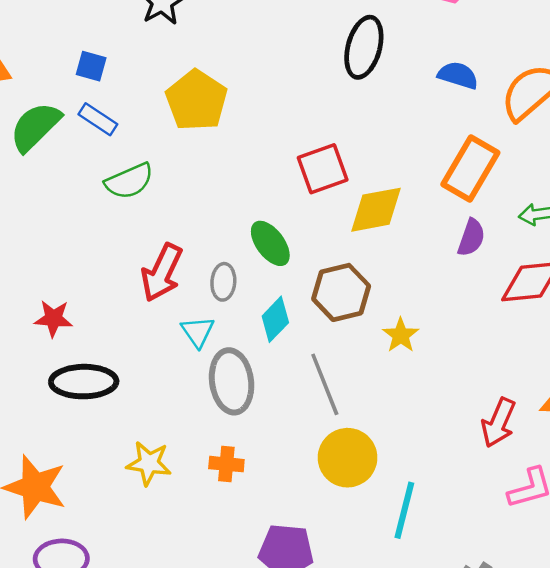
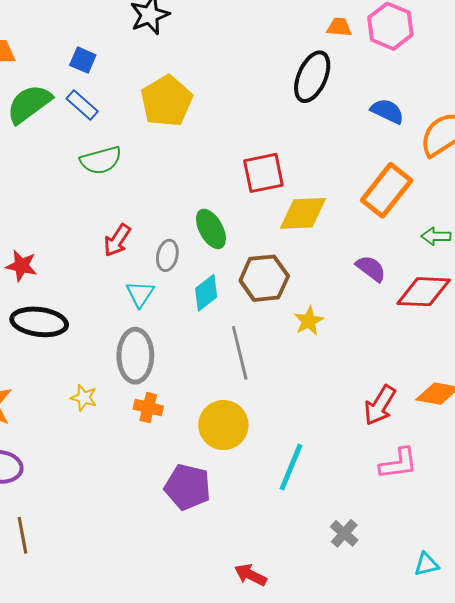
purple semicircle: (471, 238) -> (371, 268), moved, turned -80
red arrow: (162, 273) -> (117, 240), size x0.7
gray ellipse: (232, 381) -> (135, 356), moved
yellow circle: (348, 458) -> (223, 425), moved
yellow star: (149, 463) -> (84, 398), size x0.7

